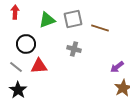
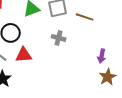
purple arrow: (117, 67) -> (102, 56), turned -40

